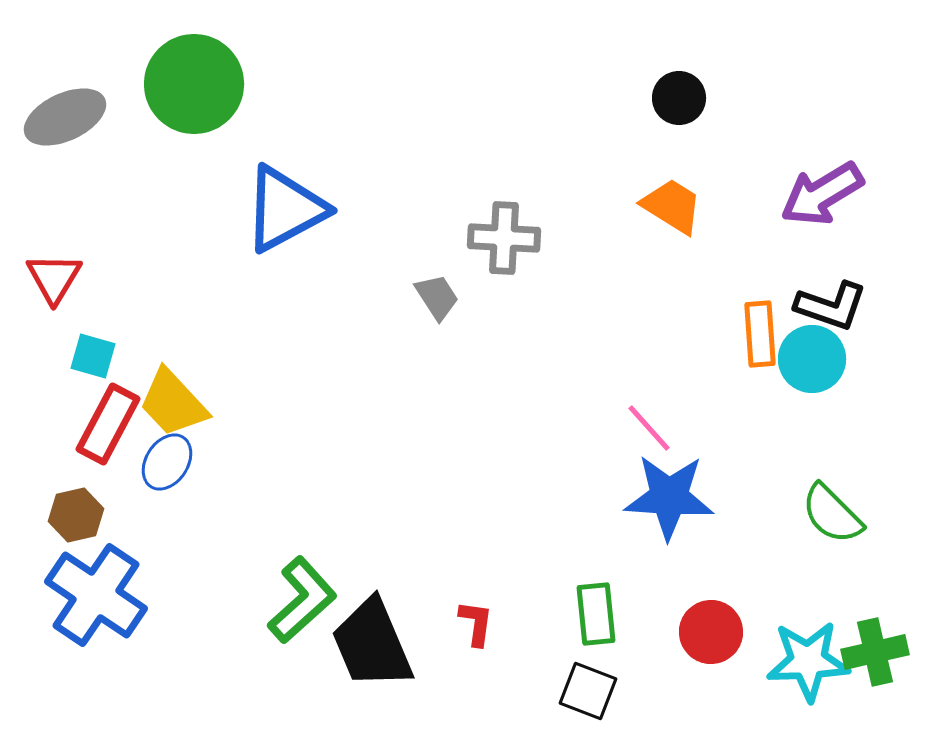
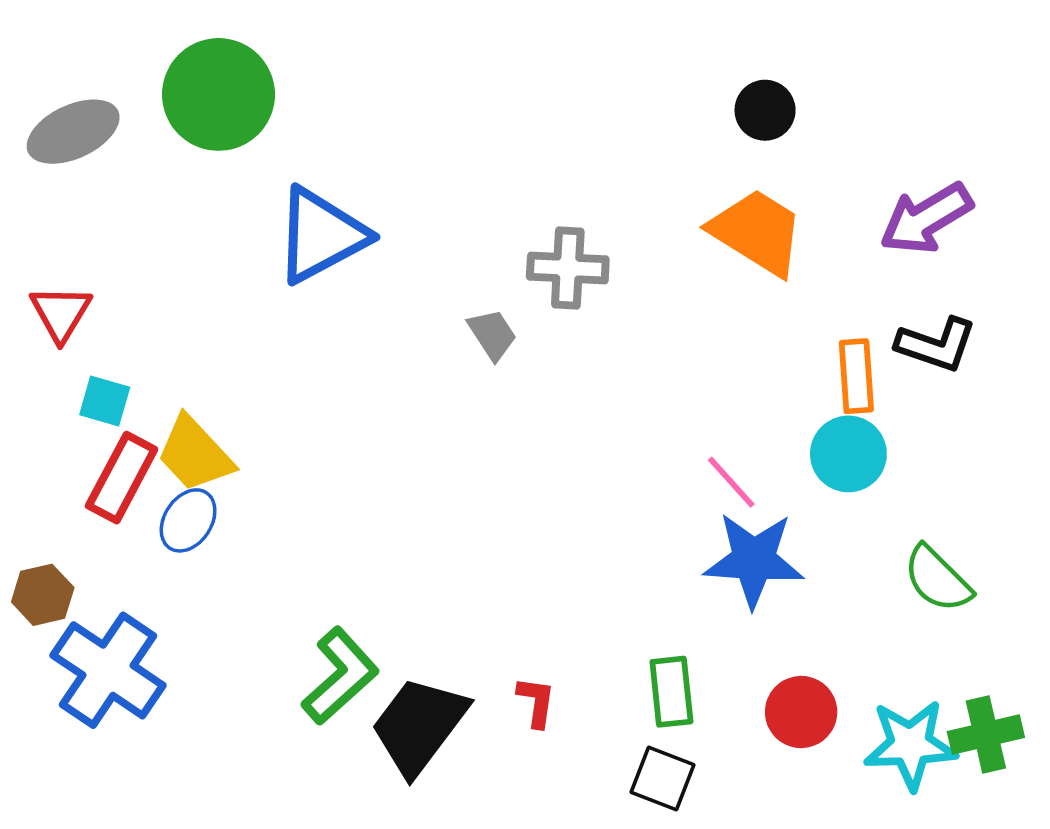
orange trapezoid: (672, 206) -> (757, 232), size x1.4
cyan circle: (812, 359) -> (848, 454), moved
brown hexagon: (76, 515) -> (43, 595), moved
black trapezoid: (372, 644) -> (419, 726), turned 60

